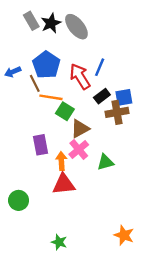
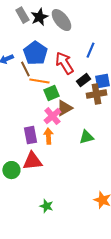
blue line: (100, 67) -> (90, 50), moved
green square: (65, 111) -> (51, 93), turned 35
purple rectangle: (41, 145) -> (30, 135), moved
pink cross: (79, 149) -> (52, 116), moved
red triangle: (64, 184) -> (32, 161), moved

